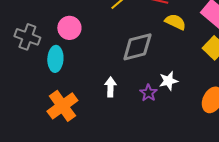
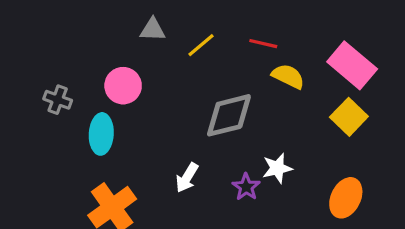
gray cross: (27, 37) -> (58, 100), size x0.7
white arrow: (110, 87) -> (187, 178), turned -150

